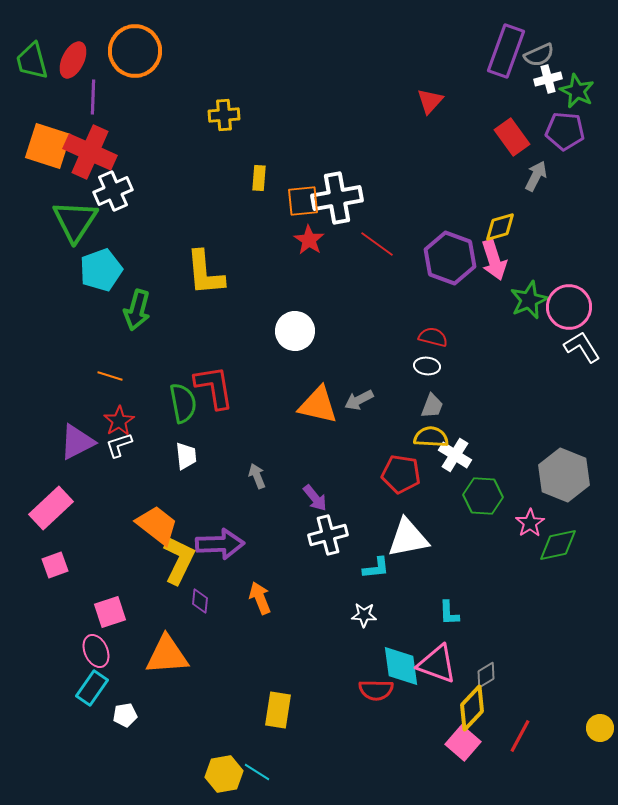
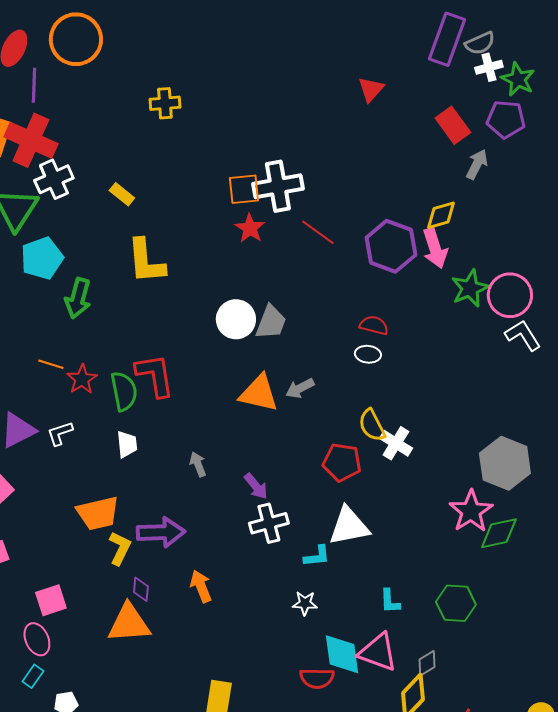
yellow rectangle: (259, 178) -> (122, 194), moved, turned -55
gray trapezoid: (432, 406) -> (271, 322), moved, size x1.4
red star: (119, 421) -> (82, 379), moved
yellow semicircle: (431, 437) -> (372, 425), turned -120
green hexagon: (483, 496) -> (456, 603), moved
pink star: (530, 523) -> (471, 511), size x1.5
orange trapezoid: (157, 525) -> (98, 513), turned 129
yellow L-shape: (179, 560) -> (120, 548), size x0.7
orange triangle: (167, 655) -> (129, 623), moved
cyan rectangle: (92, 688) -> (33, 676), size x0.7

